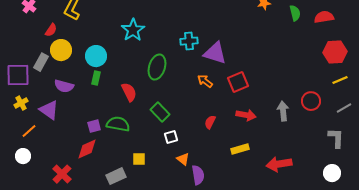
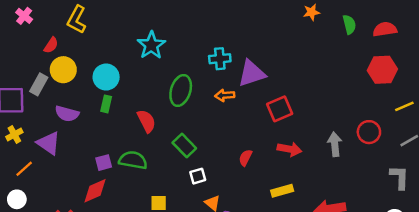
red hexagon: (335, 52) -> (382, 70), moved
purple triangle: (215, 53) -> (252, 73), turned -35
orange arrow: (205, 81) -> (225, 95), moved, turned -42

